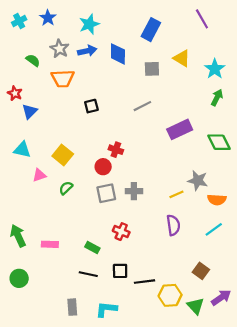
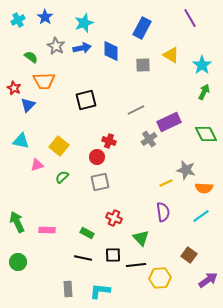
orange trapezoid: (63, 78) -> (44, 81), moved
black square: (91, 106) -> (86, 100), size x1.5
gray line: (142, 106) -> (136, 110), moved
gray cross: (134, 191) -> (149, 139), moved, turned -35
green triangle: (196, 306) -> (141, 238), moved

